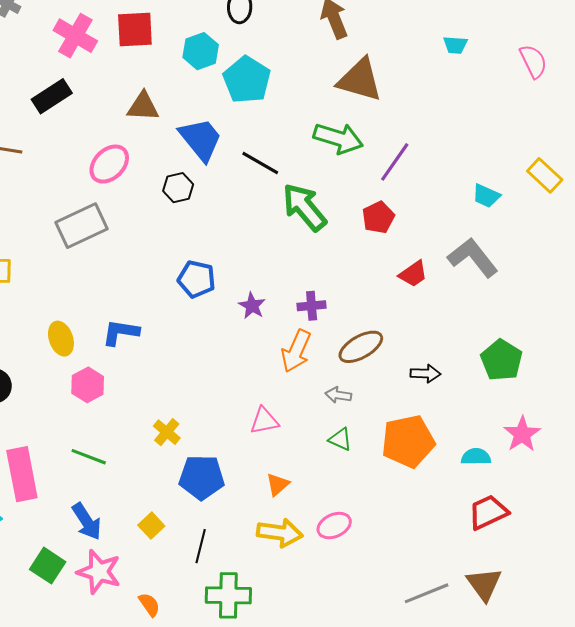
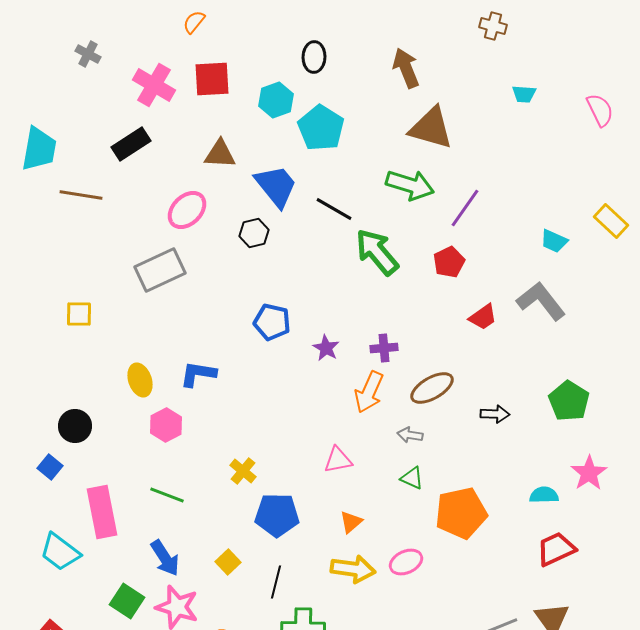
orange pentagon: (408, 441) -> (461, 513), moved

